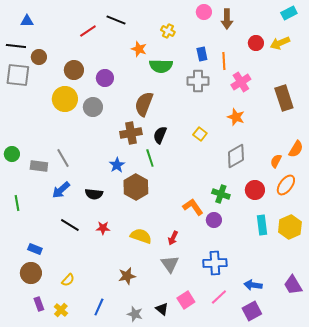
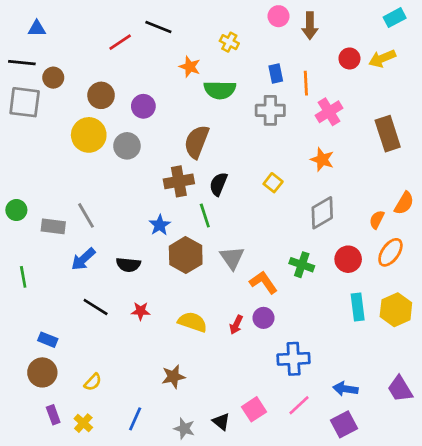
purple circle: (214, 220) -> (263, 318), moved
gray triangle: (170, 264) -> (232, 258), moved

